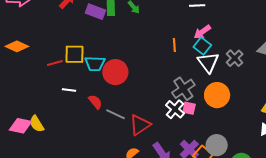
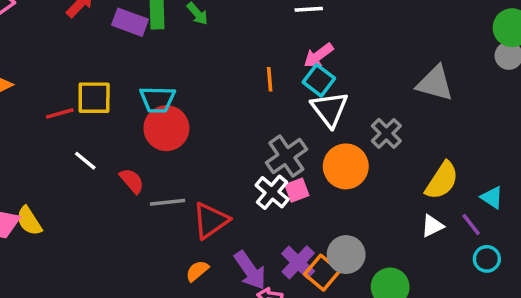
gray cross: (235, 58) -> (386, 133), moved
cyan trapezoid: (95, 64) -> (157, 99), moved
white line: (69, 90) -> (85, 161), turned 32
pink square: (189, 108) -> (297, 190), turned -32
gray line: (115, 114) -> (168, 202), turned -30

